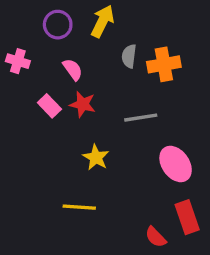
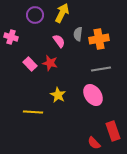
pink semicircle: (73, 69) -> (59, 41), moved
gray line: (141, 118) -> (101, 69), moved
pink ellipse: (176, 164) -> (93, 95), moved
yellow line: (79, 207) -> (33, 112), moved

